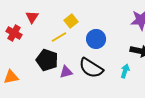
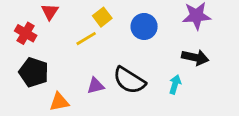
blue circle: (96, 39) -> (144, 26), moved
black pentagon: (47, 60) -> (34, 72), moved
orange triangle: (11, 77) -> (59, 102), moved

